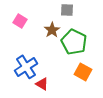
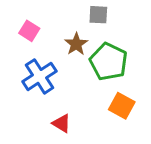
blue cross: (26, 67) -> (40, 76), moved

